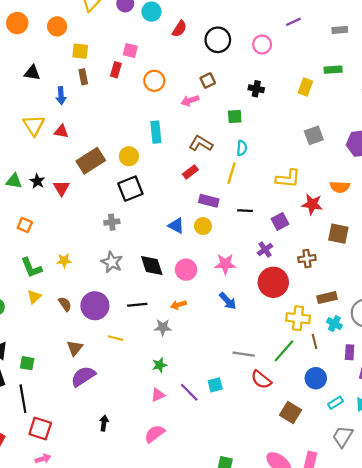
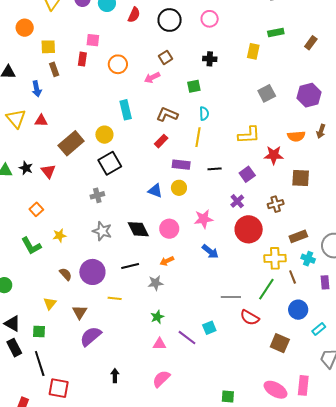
orange square: (25, 225) -> (36, 209), moved, turned 32
yellow triangle: (34, 297) -> (50, 304), moved
pink triangle: (158, 395) -> (159, 344), turned 32

